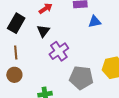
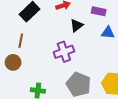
black triangle: (43, 31) -> (77, 25), moved

